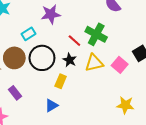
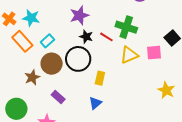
cyan rectangle: (29, 34) -> (47, 41), moved
black star: (70, 60) -> (86, 37), moved
pink square: (120, 65) -> (154, 53), turned -35
yellow star: (125, 105) -> (166, 90), turned 30

